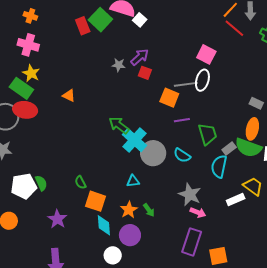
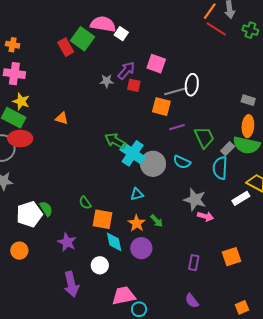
pink square: (206, 54) -> (156, 64), moved
purple rectangle: (192, 242) -> (194, 263), moved, size x0.6
white circle: (113, 255) -> (100, 265), moved

